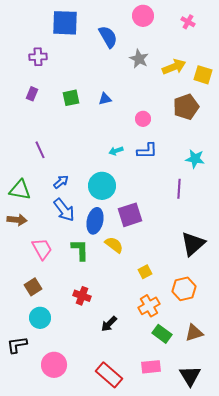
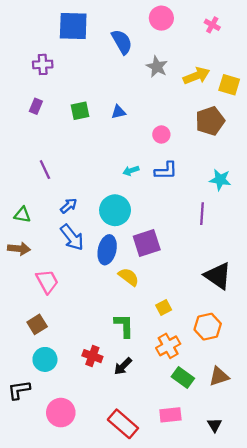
green triangle: (20, 190) -> (22, 215), size x0.7
black triangle: (193, 244) -> (218, 276), turned -44
green L-shape: (80, 250) -> (124, 326), moved
red cross: (82, 296) -> (92, 356), moved
black triangle: (190, 376) -> (214, 425), size x0.6

